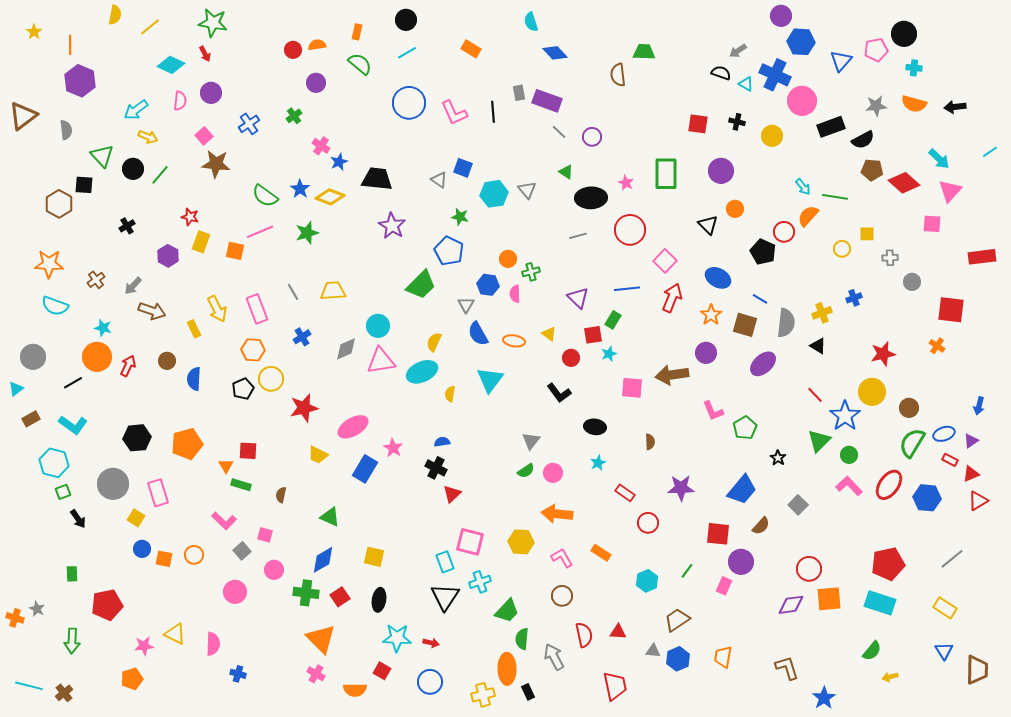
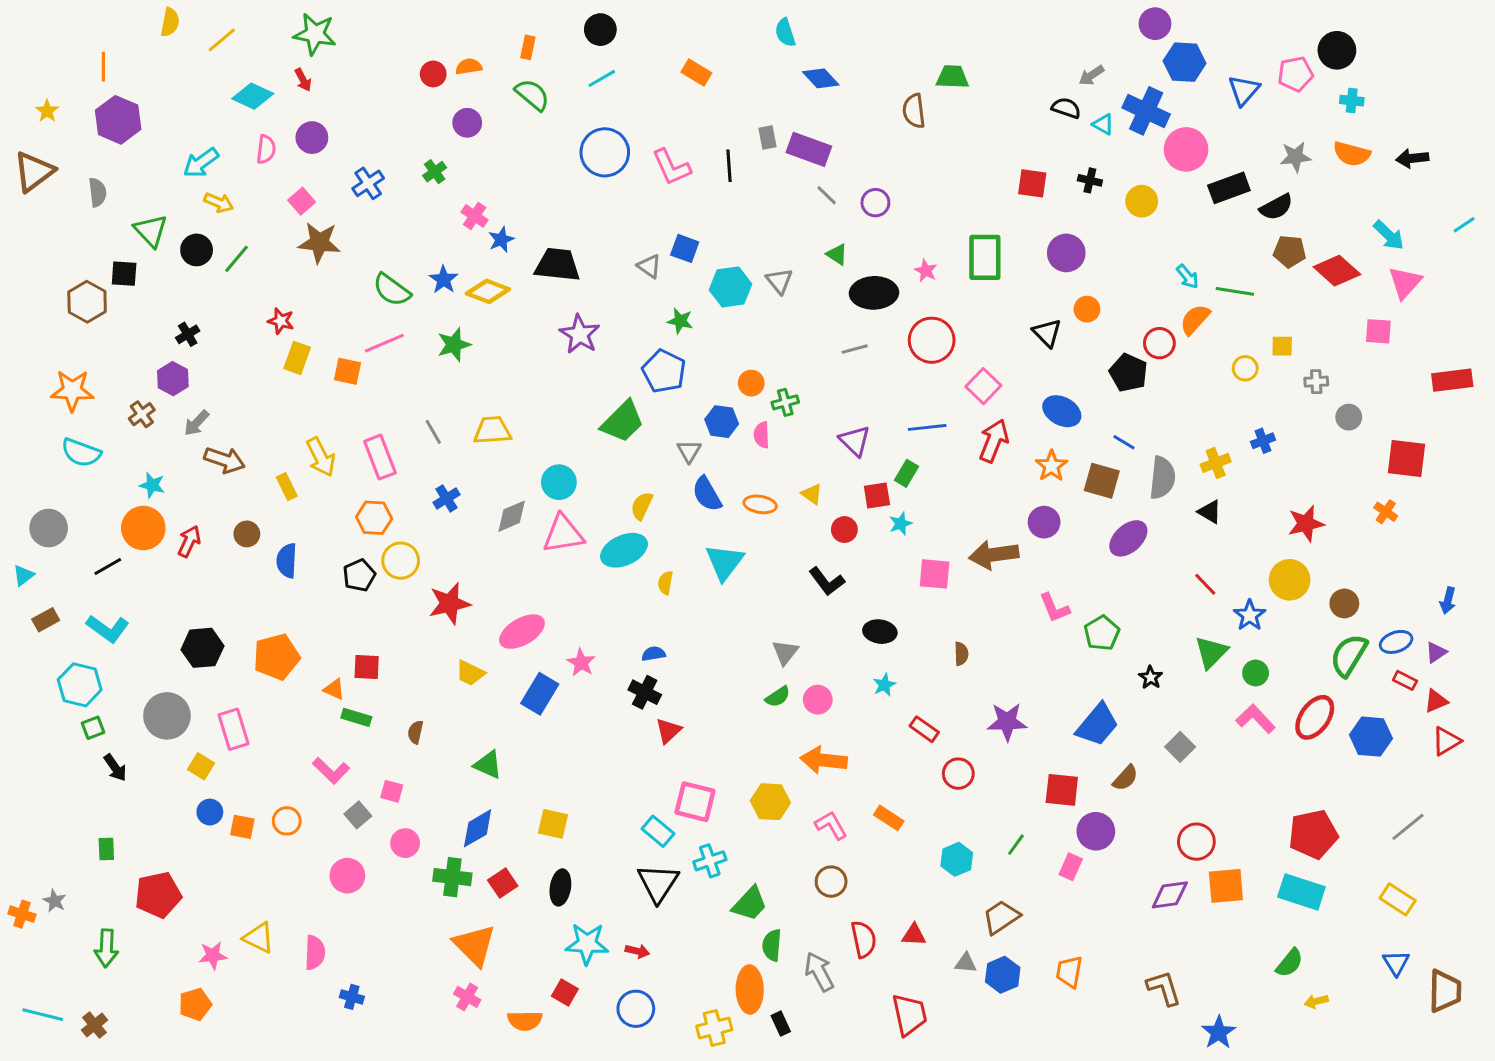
yellow star: (34, 32) -> (47, 111), moved
purple hexagon: (168, 256) -> (173, 379), moved
blue star: (845, 416) -> (1250, 615), size x0.7
orange triangle: (226, 466) -> (334, 689), turned -35
cyan rectangle: (445, 562) -> (658, 831), turned -30

